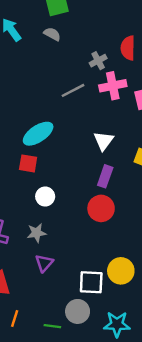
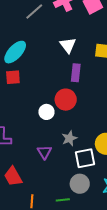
white circle: (45, 197) -> (46, 112), moved
red circle: (101, 208) -> (66, 100), moved
gray star: (37, 233) -> (69, 138), moved

